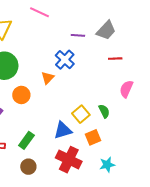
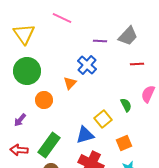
green semicircle: (104, 111) -> (126, 105), moved
orange square: (93, 137) -> (124, 143), moved
green rectangle: (26, 140) -> (49, 145), size x1.4

